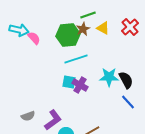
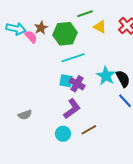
brown star: (83, 29) -> (41, 28), moved
cyan star: (109, 77) -> (106, 76), turned 30
purple L-shape: (53, 120) -> (72, 109), moved

